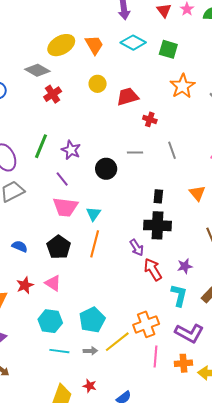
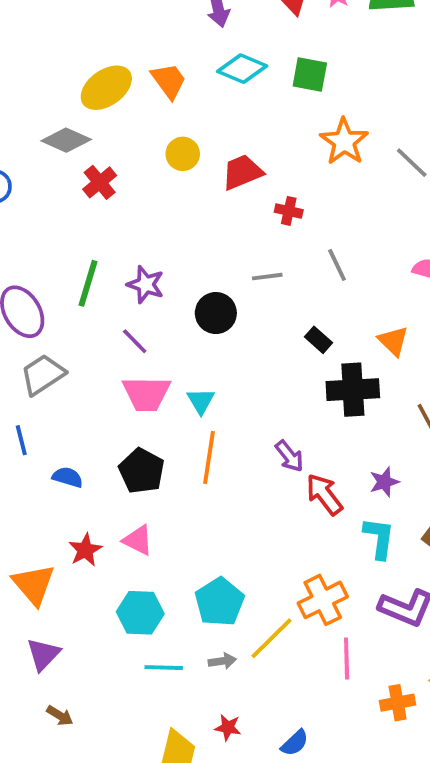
black rectangle: (158, 196) -> (319, 340), moved, turned -48
black cross: (157, 225) -> (353, 390), moved
orange cross: (183, 363) -> (398, 703), moved

